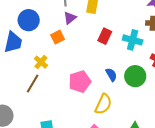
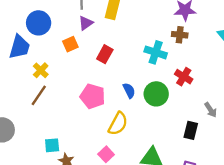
red rectangle: (105, 36) -> (105, 54), moved
yellow cross: (41, 62) -> (41, 70), moved
pink pentagon: (80, 82) -> (93, 96), turned 30

